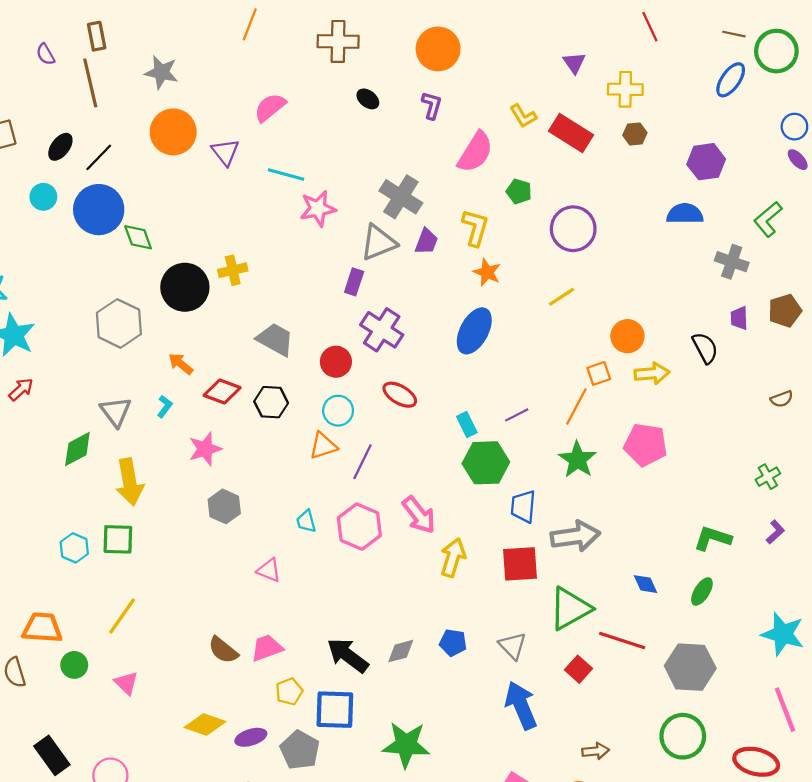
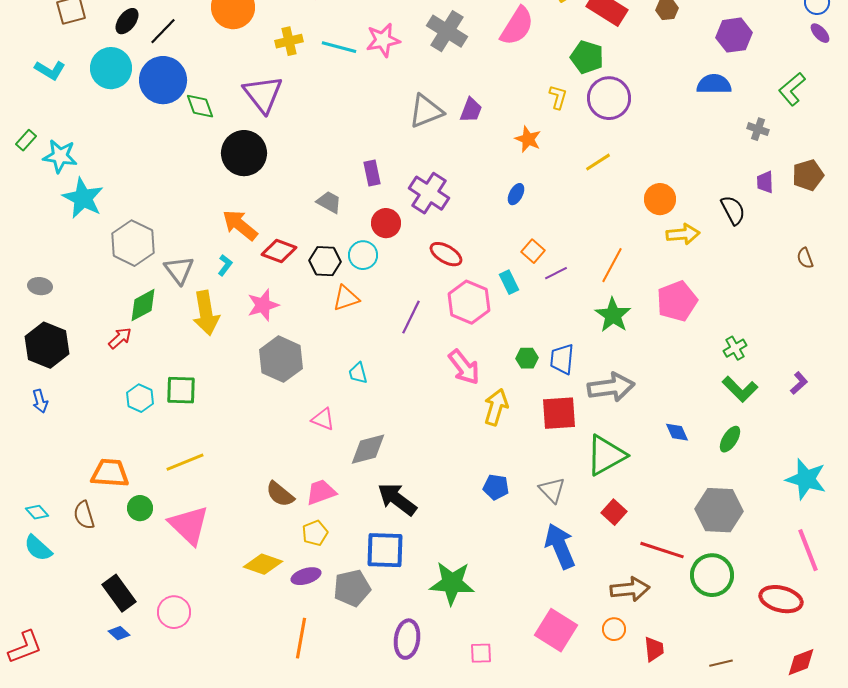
purple triangle: (225, 152) -> (263, 94), moved, size x1.5
green pentagon: (519, 191) -> (587, 57), moved, size x1.4
cyan circle: (43, 197) -> (111, 68), size x1.6
gray cross: (401, 197) -> (447, 31), moved
pink star: (318, 209) -> (383, 40), moved
yellow L-shape: (475, 228) -> (558, 97), moved, size x0.7
gray cross: (732, 262) -> (758, 129), size x0.7
yellow cross: (233, 270) -> (289, 41), moved
purple rectangle: (354, 282) -> (372, 173), moved, turned -30
gray hexagon: (119, 323) -> (133, 243), moved
blue ellipse: (474, 331) -> (516, 194), size x0.5
gray trapezoid: (275, 339) -> (329, 202), size x0.7
orange arrow: (181, 364) -> (240, 225), size x1.5
orange square: (599, 373) -> (533, 251), moved, turned -30
red arrow: (21, 389) -> (120, 338), moved
brown semicircle: (782, 399) -> (805, 258), turned 90
cyan circle: (338, 411) -> (363, 255), moved
pink pentagon: (646, 445) -> (677, 301), turned -30
orange triangle: (323, 446) -> (346, 298), moved
green hexagon: (486, 463) -> (527, 358), moved, size x0.5
green cross: (768, 477) -> (735, 348), moved
yellow arrow: (130, 482) -> (206, 313), moved
gray hexagon: (224, 506) -> (281, 359), size x1.4
pink hexagon: (359, 527) -> (469, 302), moved
green L-shape: (713, 538) -> (740, 389), turned -153
yellow line: (122, 616) -> (185, 462), turned 33
red line: (622, 640) -> (662, 550), moved
gray diamond: (401, 651) -> (368, 449), moved, size x1.4
pink triangle: (126, 683) -> (189, 525), size x1.8
yellow pentagon: (289, 692) -> (315, 533), moved
gray pentagon: (300, 750) -> (352, 588), turned 30
brown arrow: (596, 751) -> (630, 589), size x1.5

